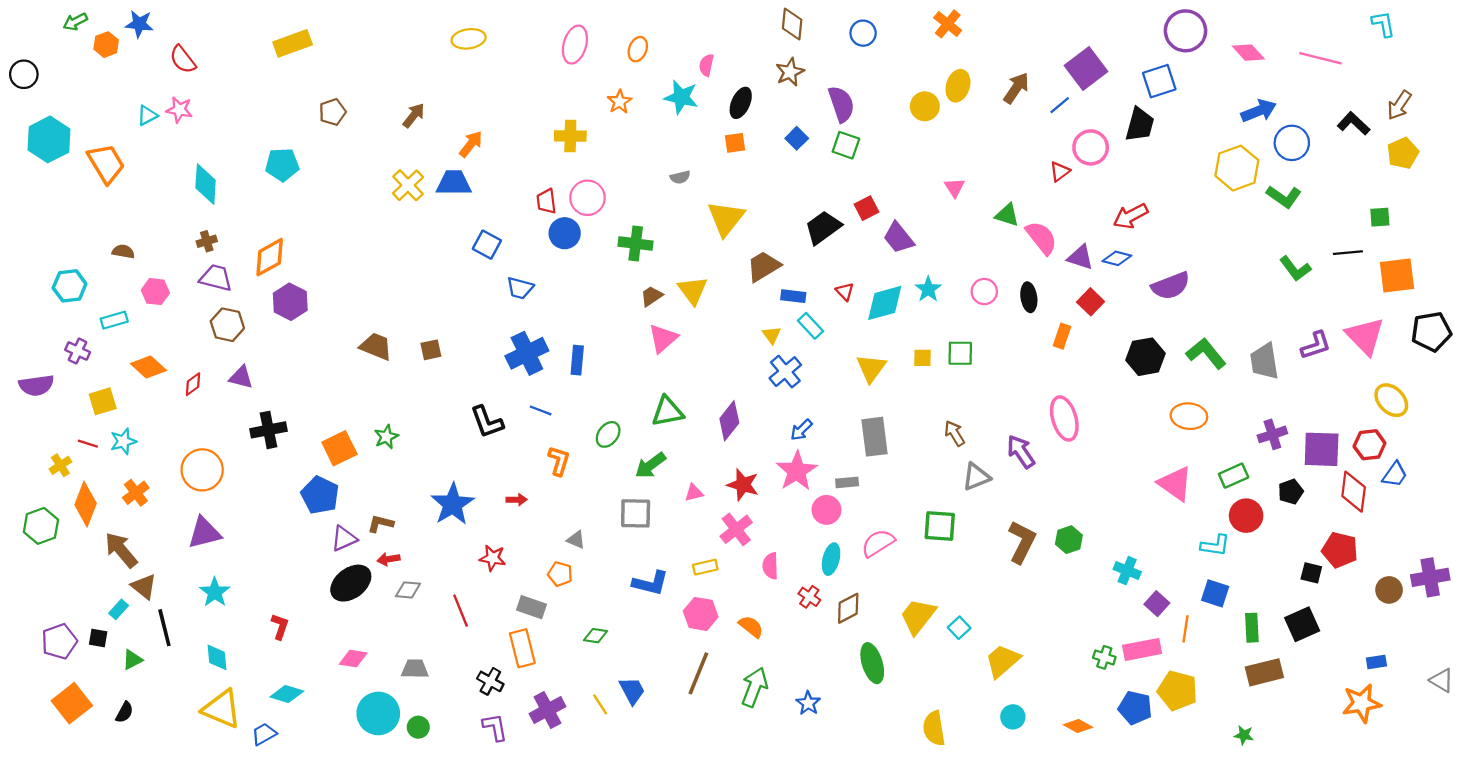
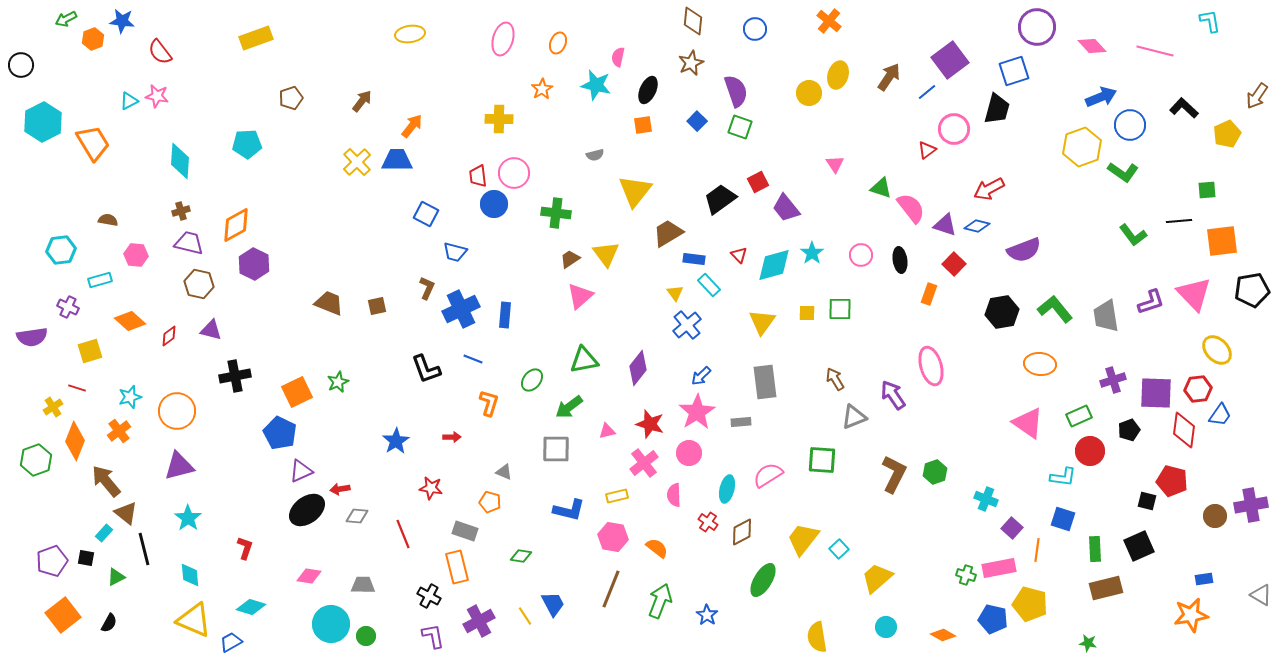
brown arrow: (1399, 105) -> (1257, 96), moved
cyan star: (123, 441) -> (130, 397), moved
blue star: (453, 504) -> (396, 441), size x0.7
pink circle: (826, 510) -> (689, 453), moved
brown L-shape: (381, 524) -> (427, 288), moved, turned 100
green ellipse: (872, 663) -> (763, 580), turned 48

